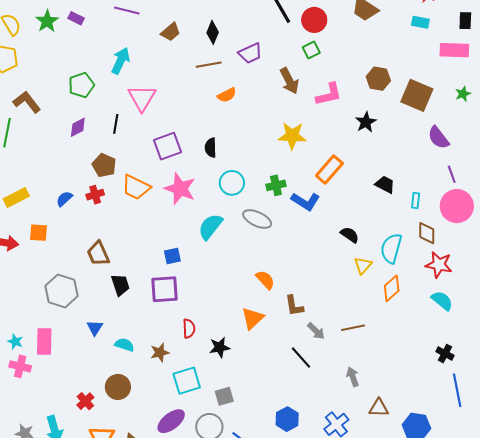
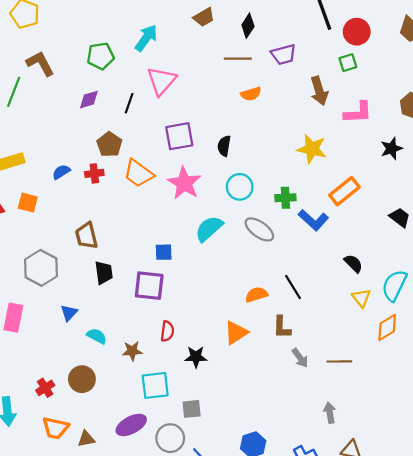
yellow triangle: (363, 265) -> (361, 298), turned -30
orange semicircle: (265, 280) -> (256, 295), turned -75
black line: (301, 358) -> (293, 287), moved

